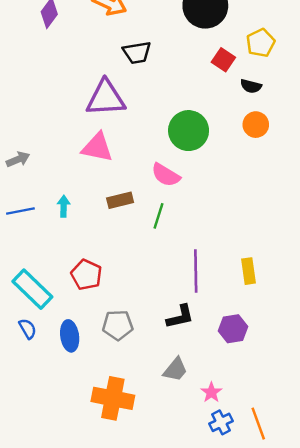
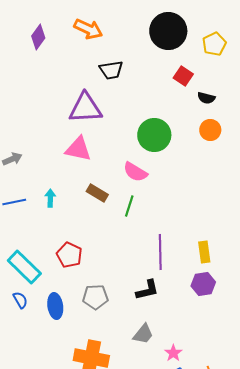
yellow pentagon: (261, 43) -> (214, 44), moved
brown rectangle: (120, 200) -> (97, 193), turned 45
purple hexagon: (233, 329) -> (203, 284), moved

